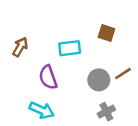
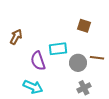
cyan rectangle: (70, 48) -> (58, 49), moved
brown line: (123, 74) -> (97, 58), turned 40

